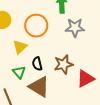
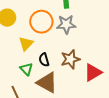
gray star: (75, 28) -> (66, 24), moved

